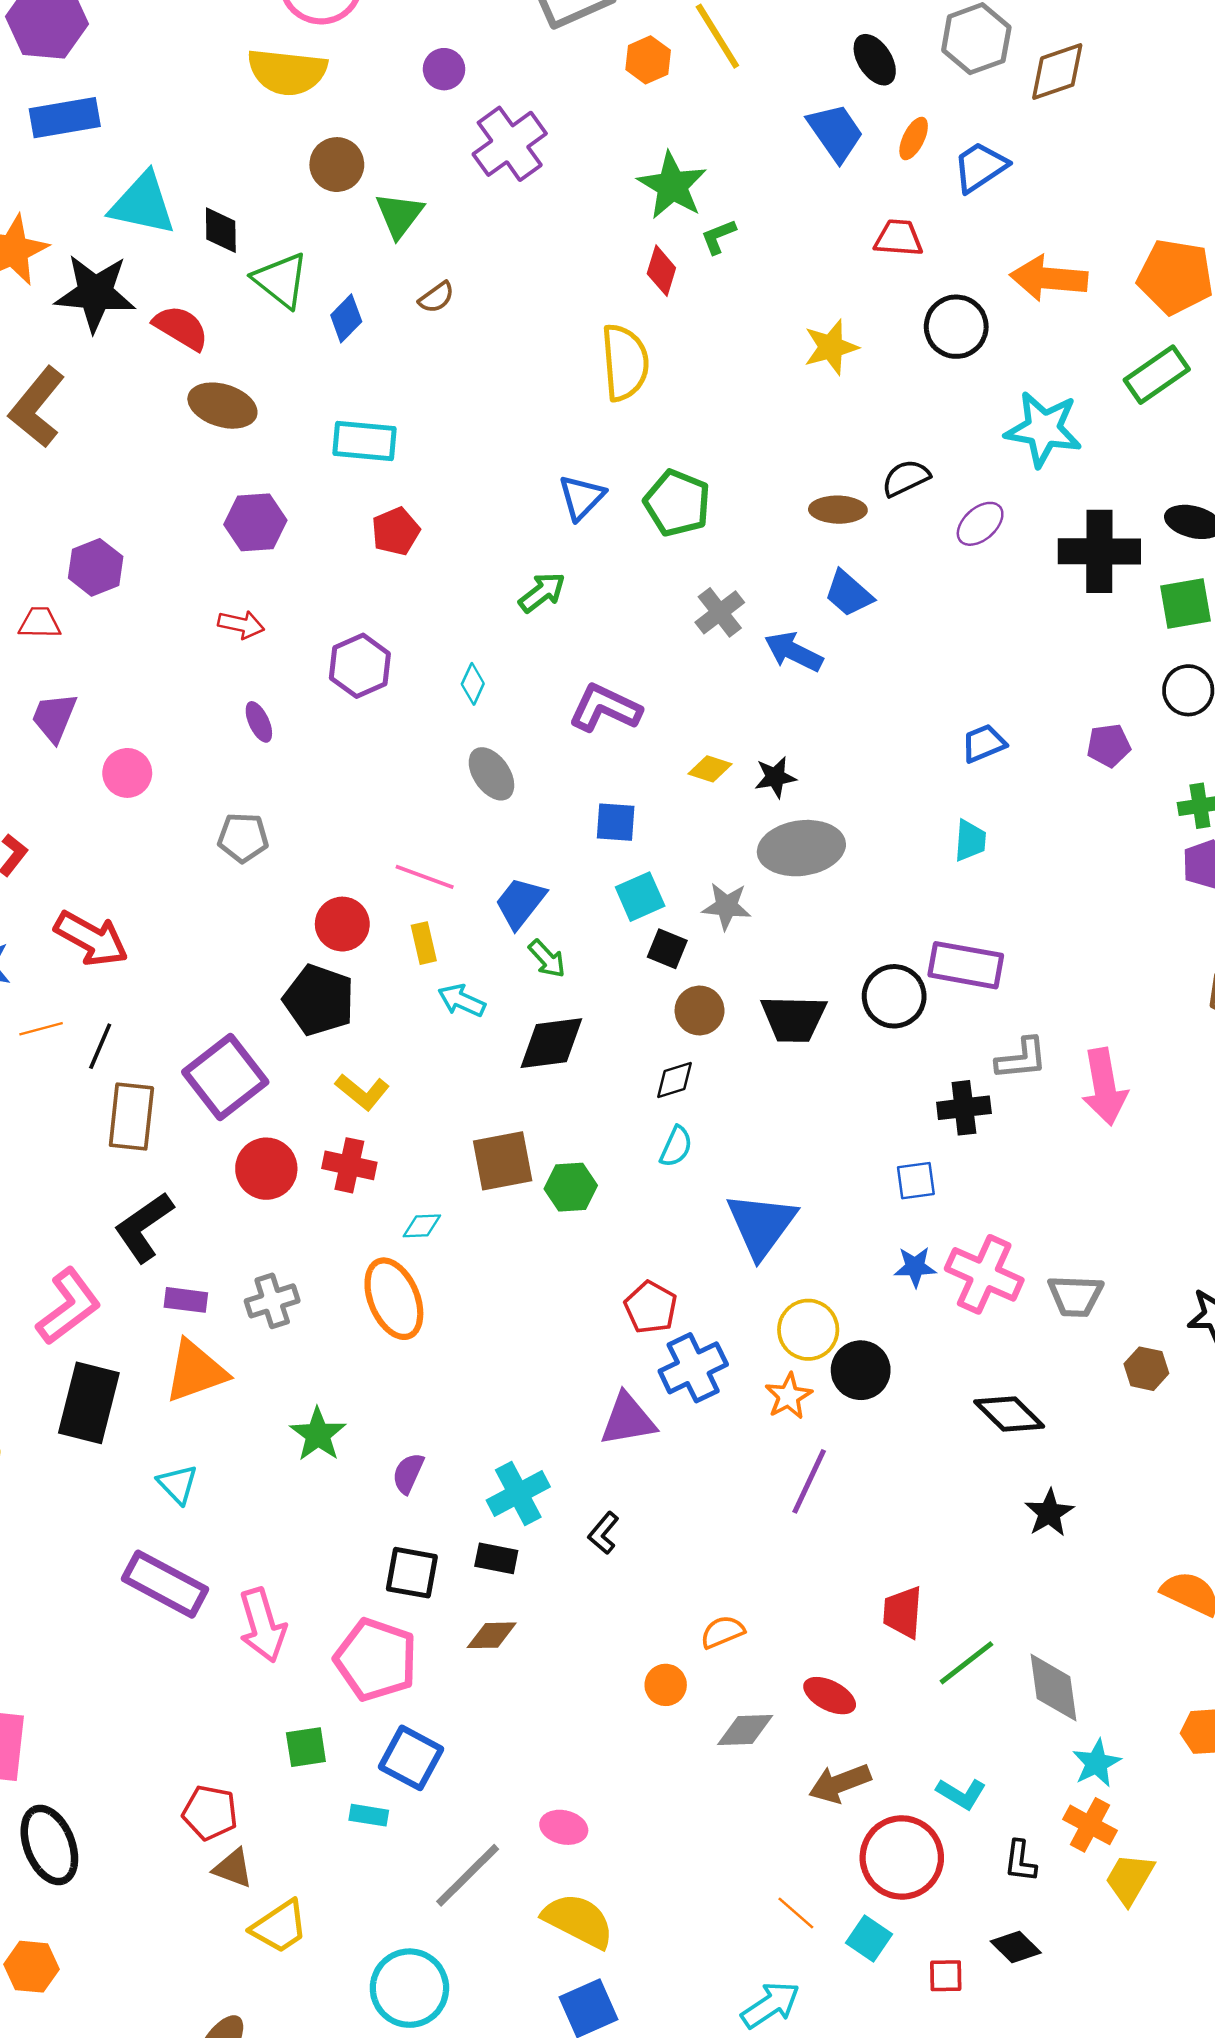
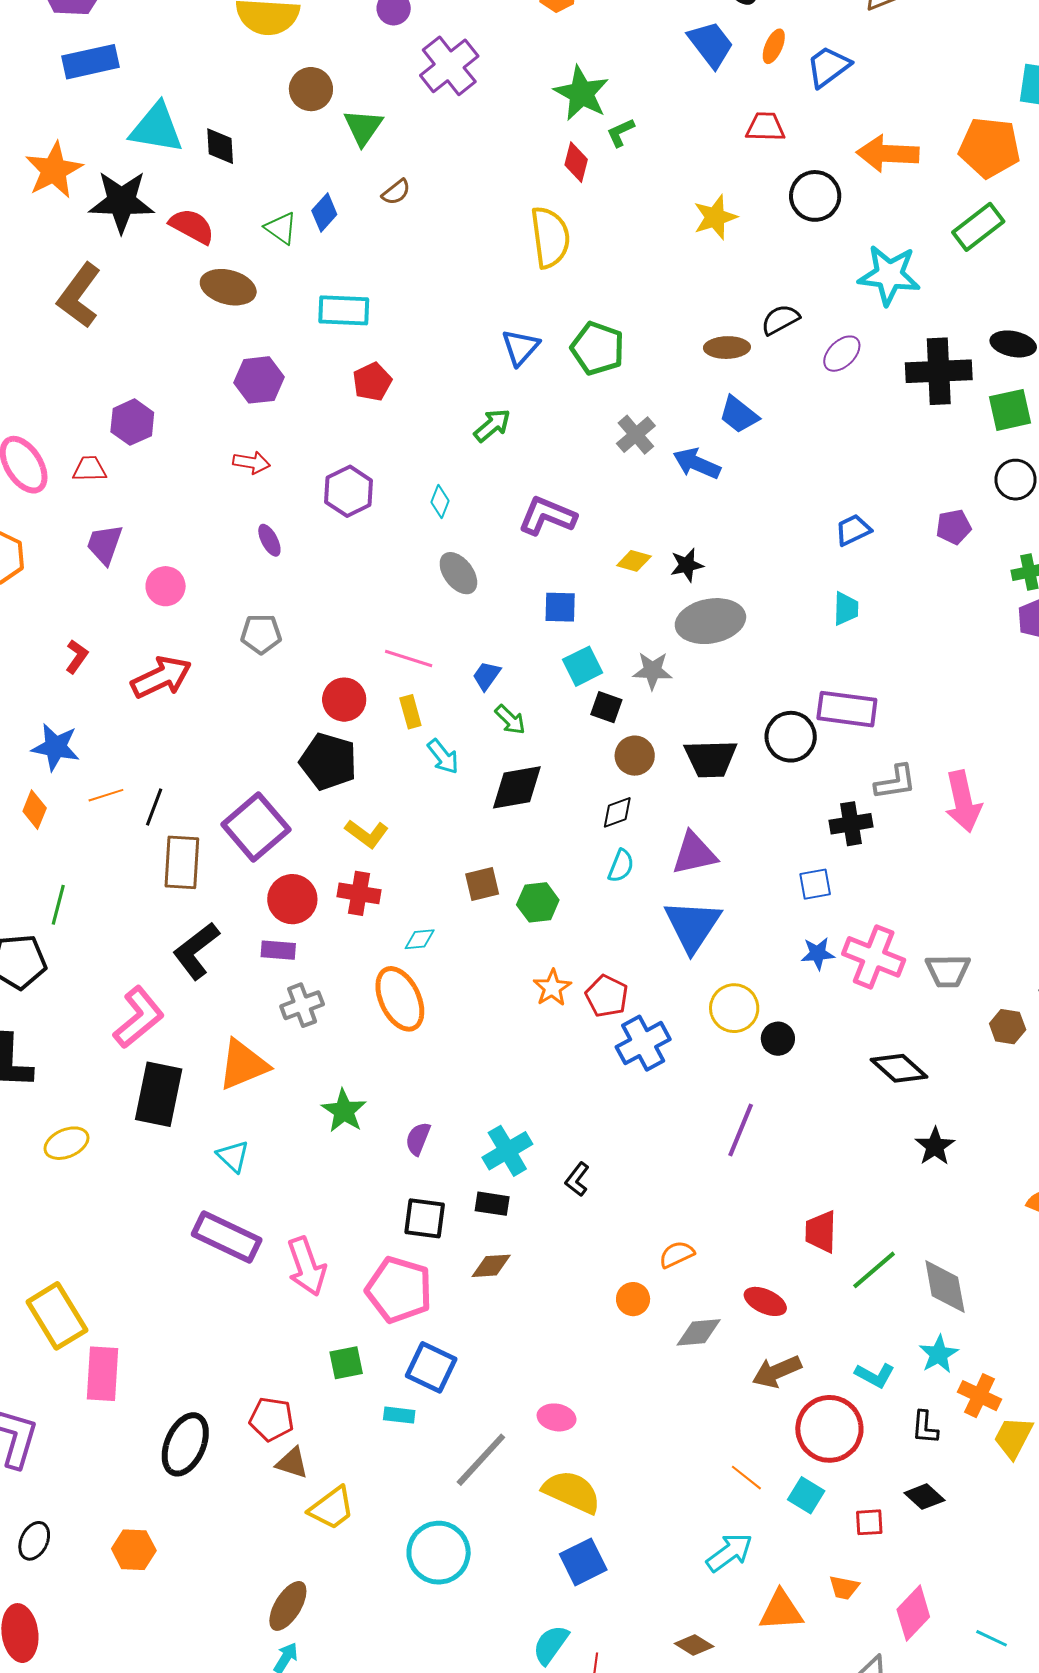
green triangle: (281, 280) -> (281, 228), moved, size x0.7
blue trapezoid: (520, 903) -> (486, 676), size x0.7
red arrow: (91, 939) -> (161, 677), moved, turned -52
cyan arrow: (462, 1000) -> (443, 757), turned -150
brown square: (503, 1161) -> (482, 884), size x0.7
purple rectangle: (186, 1300) -> (278, 950), moved
black circle: (861, 1370) -> (778, 1039), size x0.7
orange star: (789, 1396) -> (552, 988), moved
purple triangle: (628, 1420) -> (694, 854), moved
cyan star: (1097, 1763) -> (939, 1354), moved
black ellipse: (49, 1845) -> (185, 1444), moved, turned 48

